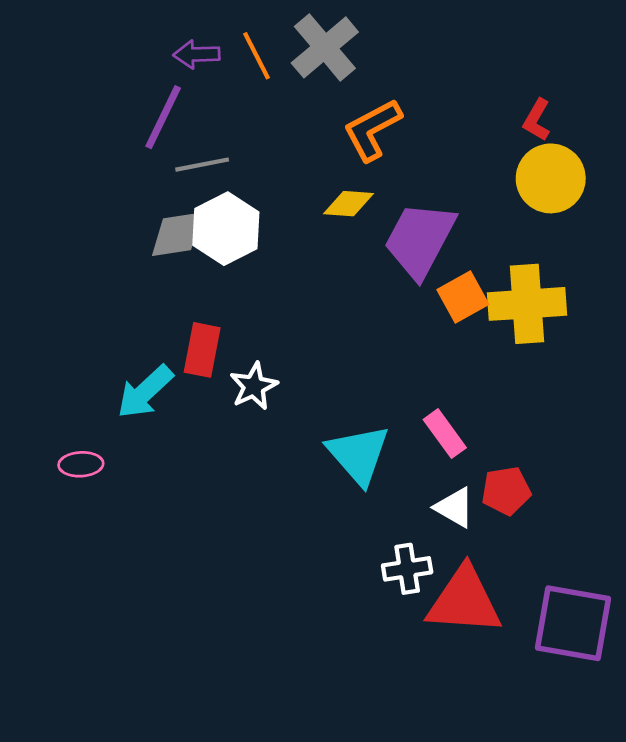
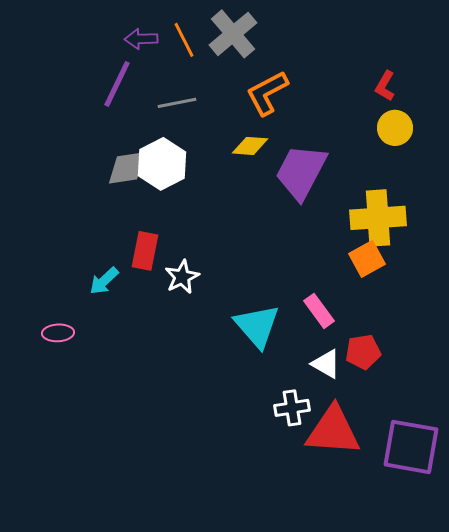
gray line: (202, 165) -> (177, 103), moved
yellow circle: (551, 178) -> (395, 128), size x0.7
orange square: (463, 297) -> (367, 259), moved
cyan arrow: (145, 392) -> (104, 281), size x0.7

